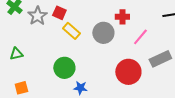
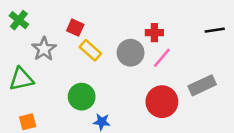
gray star: (37, 16) -> (44, 49), moved
pink line: (140, 37) -> (162, 58), moved
green triangle: (16, 54) -> (21, 79), size x1.5

